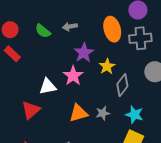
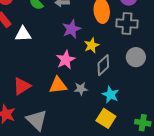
pink star: (73, 76) -> (66, 60), moved
white triangle: (48, 86) -> (23, 34), moved
red triangle: (31, 110) -> (22, 86), moved

